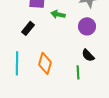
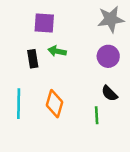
green arrow: (58, 14) -> (57, 51), moved
black rectangle: (28, 28) -> (33, 59), turned -48

